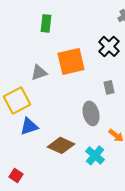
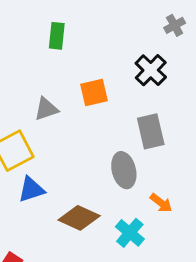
orange square: (71, 61) -> (94, 93), size x0.7
gray rectangle: (109, 87) -> (151, 131), size x1.6

